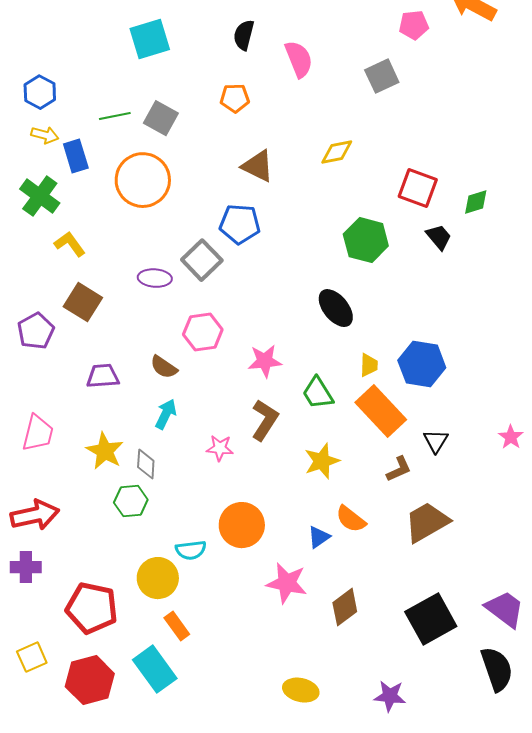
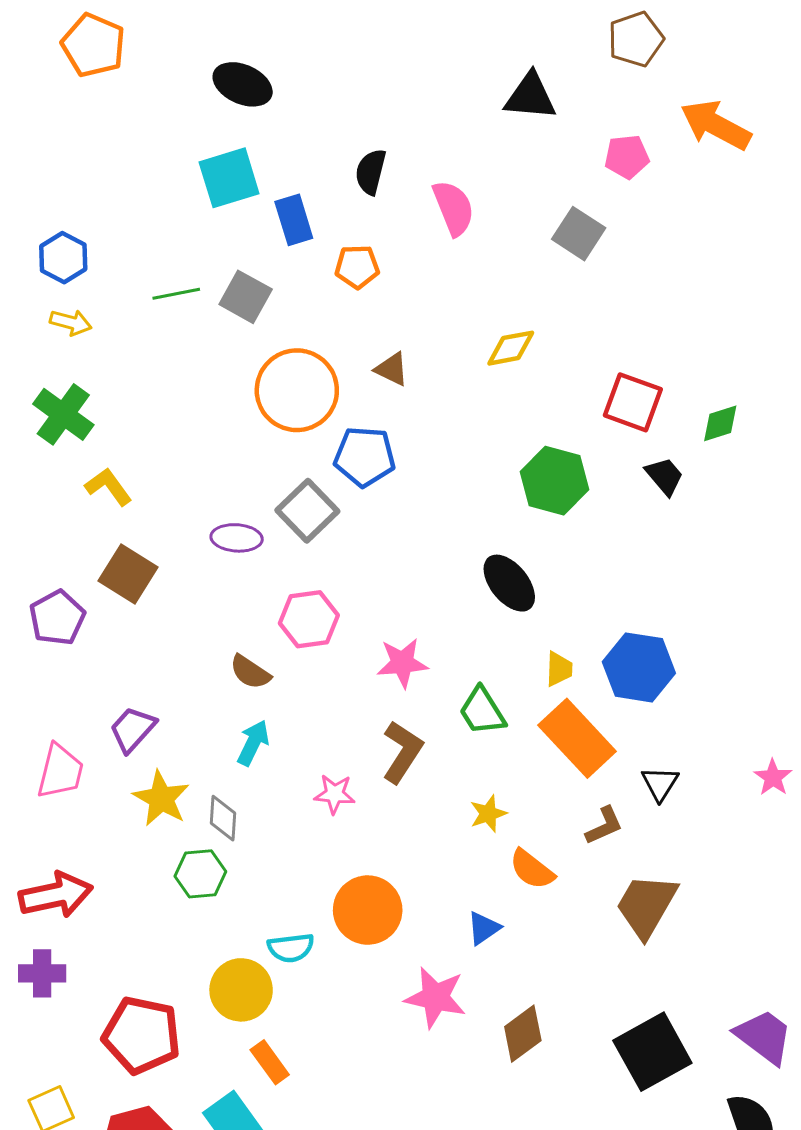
gray square: (382, 76) -> (579, 234), turned -32
blue rectangle: (76, 156) -> (294, 220), moved
brown triangle: (258, 166) -> (392, 369), size x0.7
orange circle: (143, 180) -> (297, 390), moved
purple trapezoid: (103, 376) -> (133, 729), moved, turned -44
yellow star: (322, 461) -> (488, 814), size x0.7
orange semicircle: (351, 519) -> (532, 869), moved
brown trapezoid: (427, 522) -> (646, 906), turned -30

